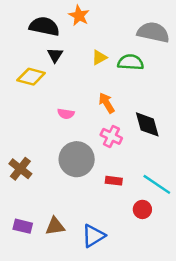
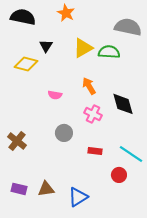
black semicircle: (44, 26) -> (23, 17), moved
yellow triangle: (99, 57) -> (83, 48), size x1.5
gray circle: (77, 159) -> (64, 133), size x0.6

